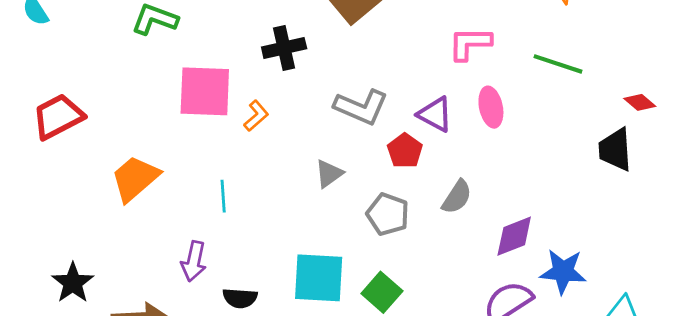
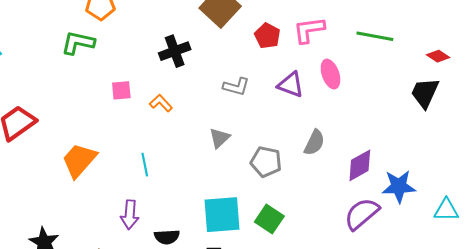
pink square: (205, 91) -> (121, 90), size x0.5
gray L-shape: (361, 107) -> (236, 87), size x0.7
orange L-shape: (256, 116) -> (161, 103), turned -85
black trapezoid: (615, 150) -> (425, 93), turned 36
red pentagon: (405, 151) -> (267, 36), moved

